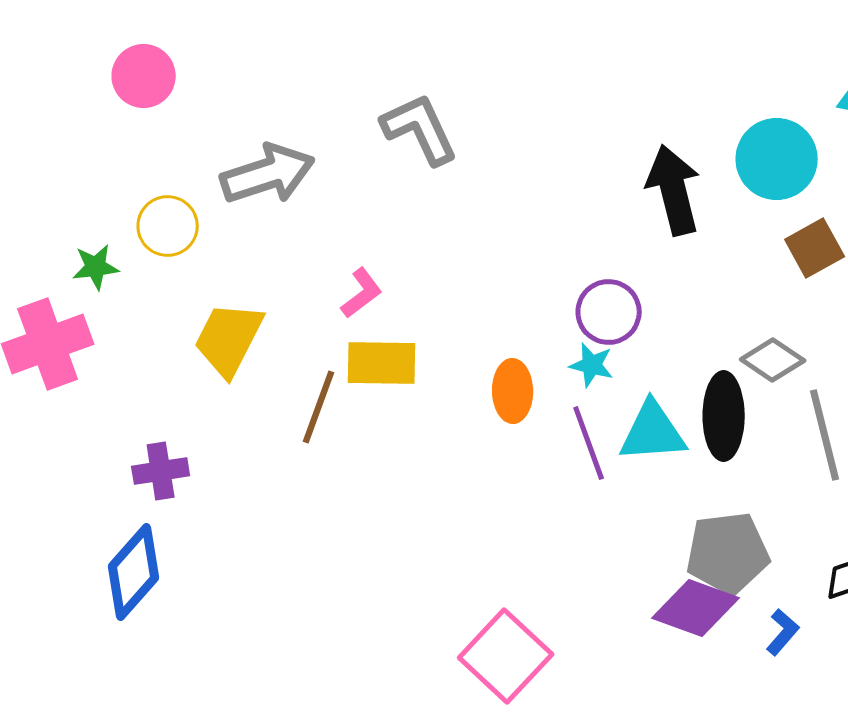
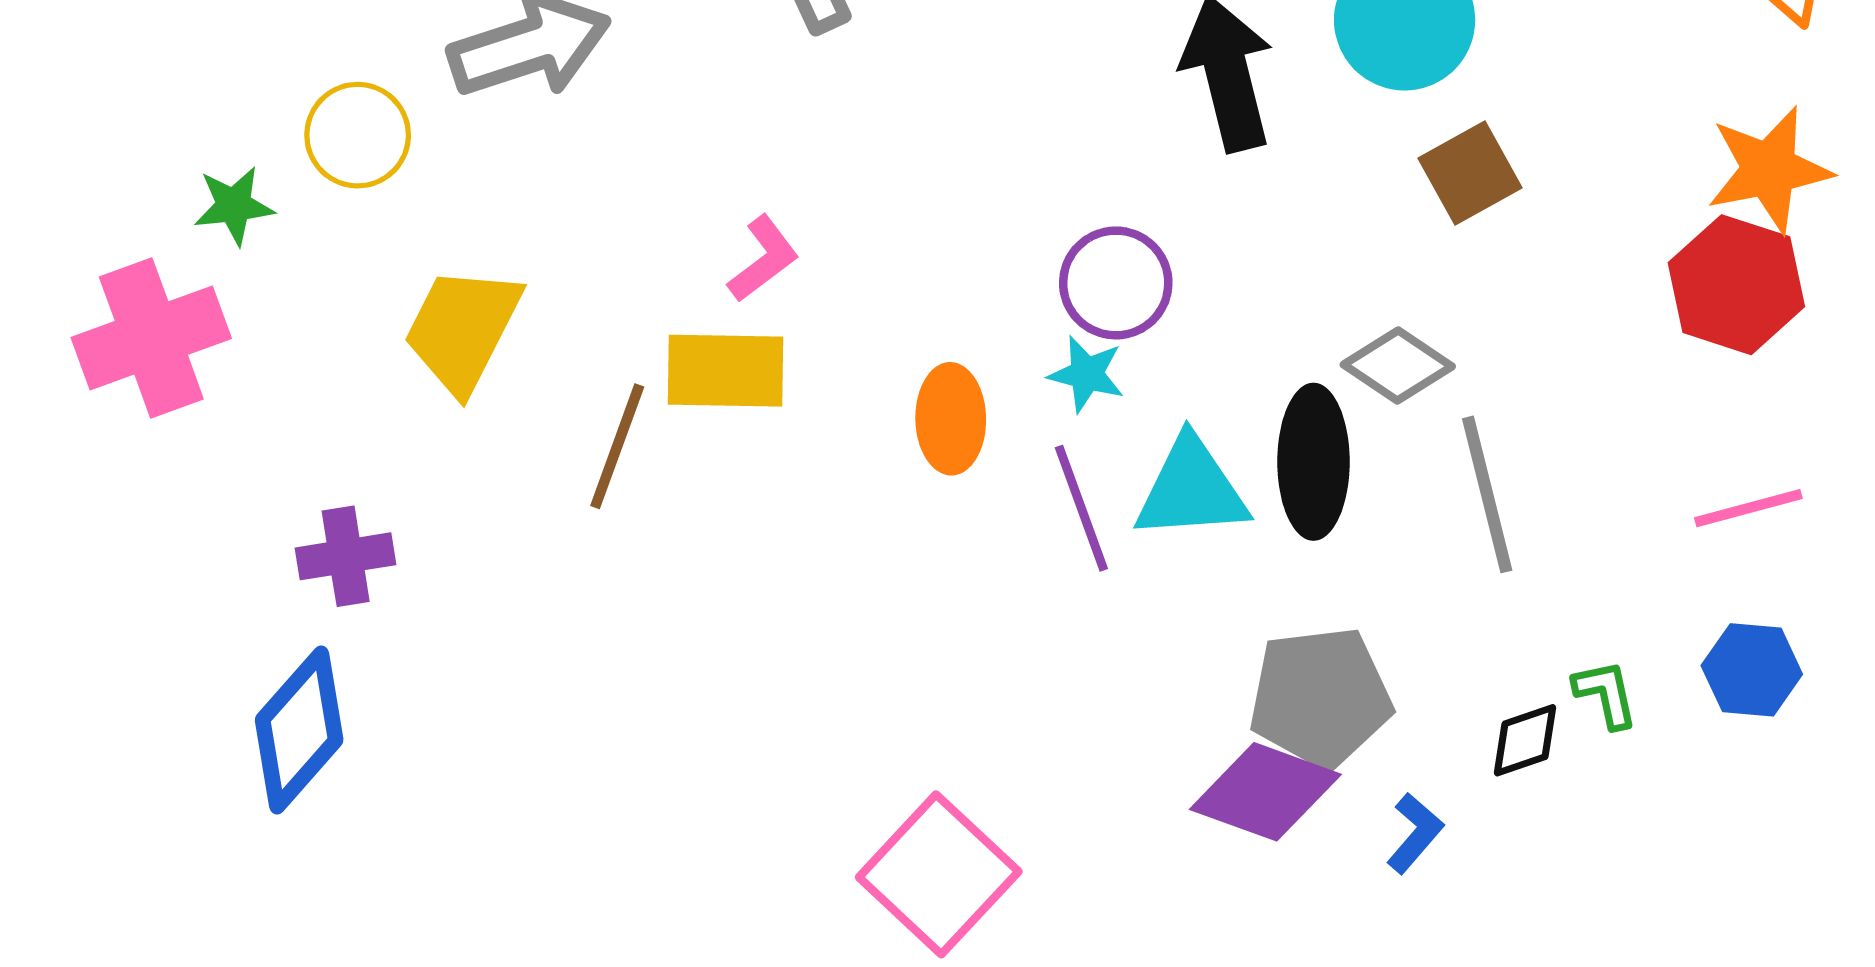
pink L-shape: (362, 293) -> (763, 259), moved

